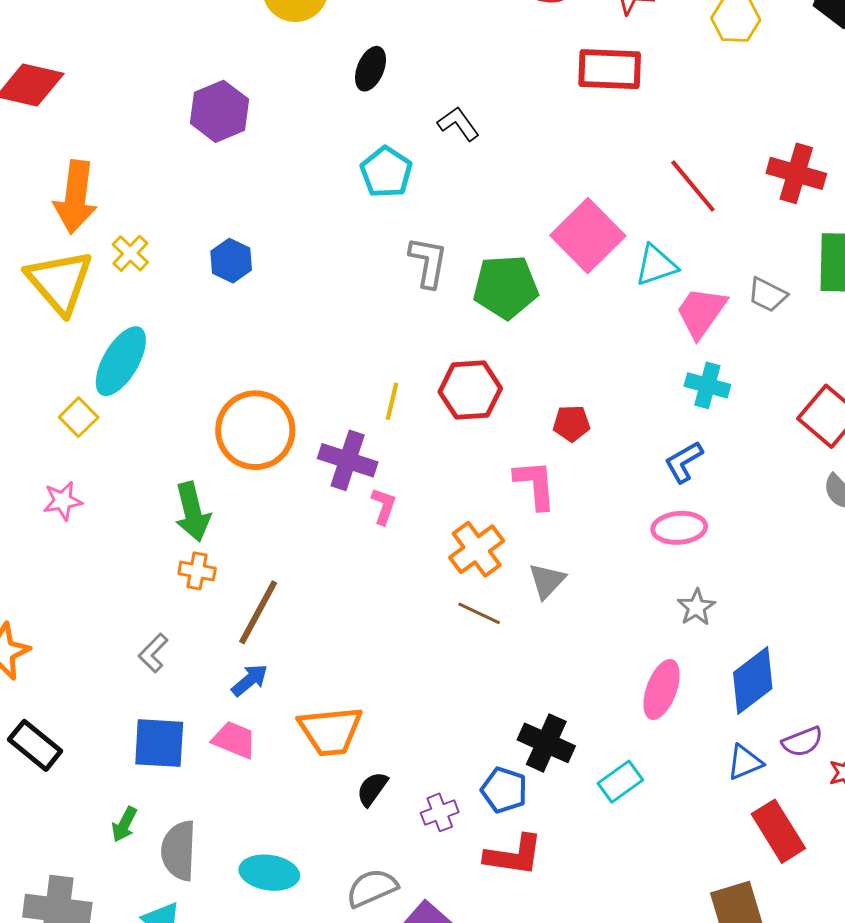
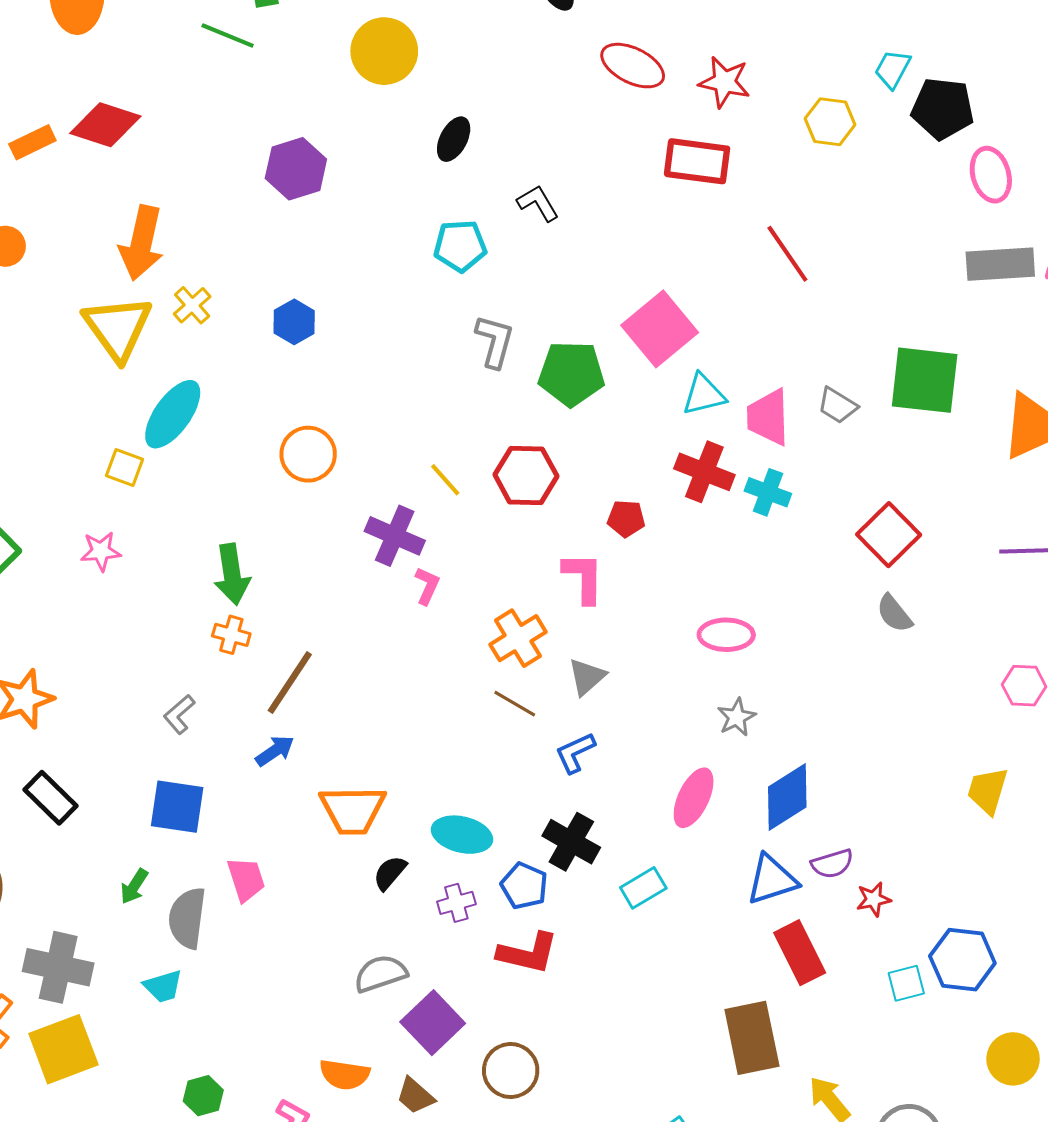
cyan pentagon: (386, 172) -> (460, 246), turned 30
red cross: (796, 173) -> (704, 472), moved
red line: (693, 186) -> (787, 254), moved
cyan triangle: (656, 265) -> (704, 395), moved
pink trapezoid: (701, 312) -> (768, 417), turned -42
yellow line: (392, 401) -> (445, 480), turned -60
yellow square: (79, 417) -> (125, 467), turned -30
orange circle: (255, 430) -> (308, 454), moved, size x0.7
blue L-shape: (684, 462) -> (575, 753), moved
pink trapezoid: (234, 740) -> (246, 879), moved, turned 45
blue triangle: (745, 762) -> (772, 880), size x1.4
cyan ellipse: (269, 873) -> (462, 835), moved

